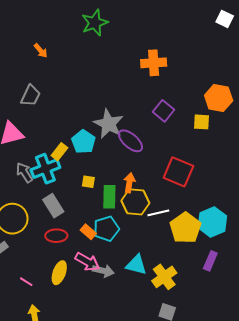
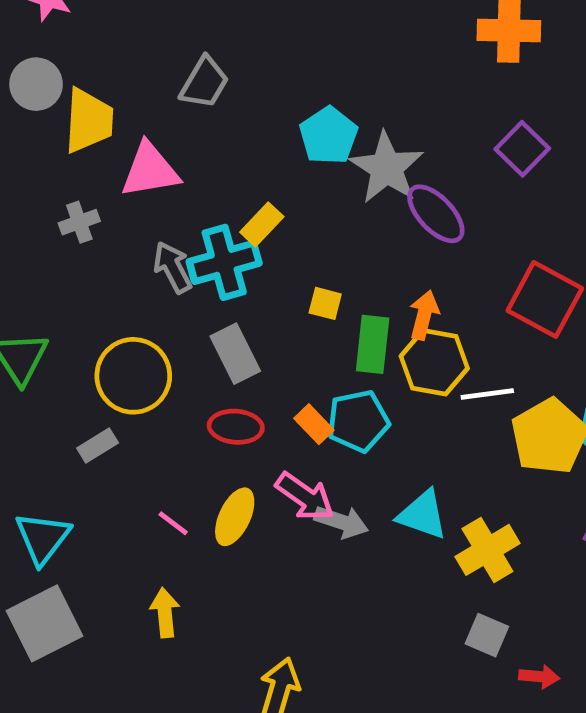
cyan pentagon: (83, 142) -> (329, 136), moved
pink line: (26, 282) -> (173, 523), moved

